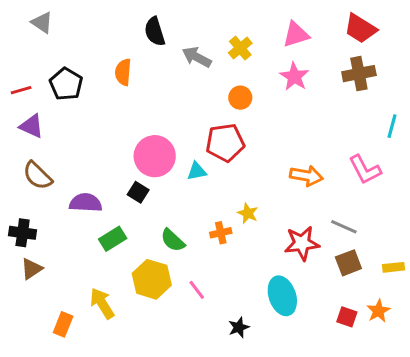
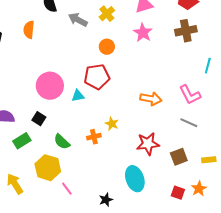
black square: (138, 192) -> (39, 119), moved
gray line: (344, 227) -> (189, 123), moved
pink line: (197, 290) -> (67, 189), moved

